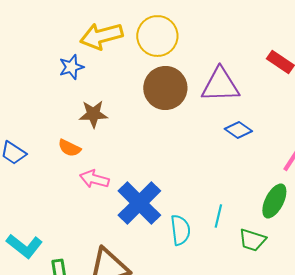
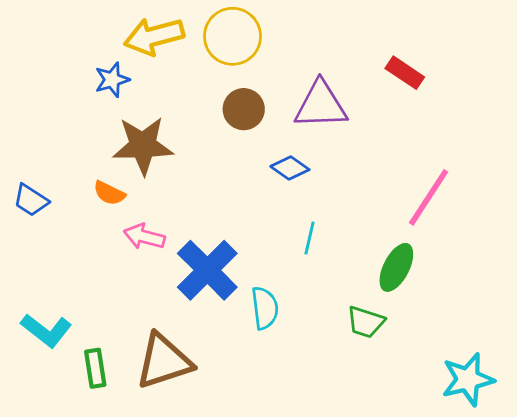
brown circle: (165, 88) -> (244, 109), size x0.7
brown star: (93, 114) -> (143, 146), size x1.5
blue diamond: (238, 130) -> (290, 168), moved
cyan line: (218, 216) -> (310, 238), moved

